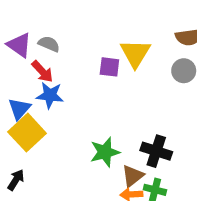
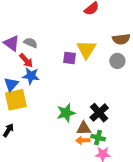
yellow square: (27, 133) -> (16, 100), turned 30
black cross: (156, 151) -> (99, 113), turned 30
brown triangle: (133, 176) -> (84, 128), turned 35

